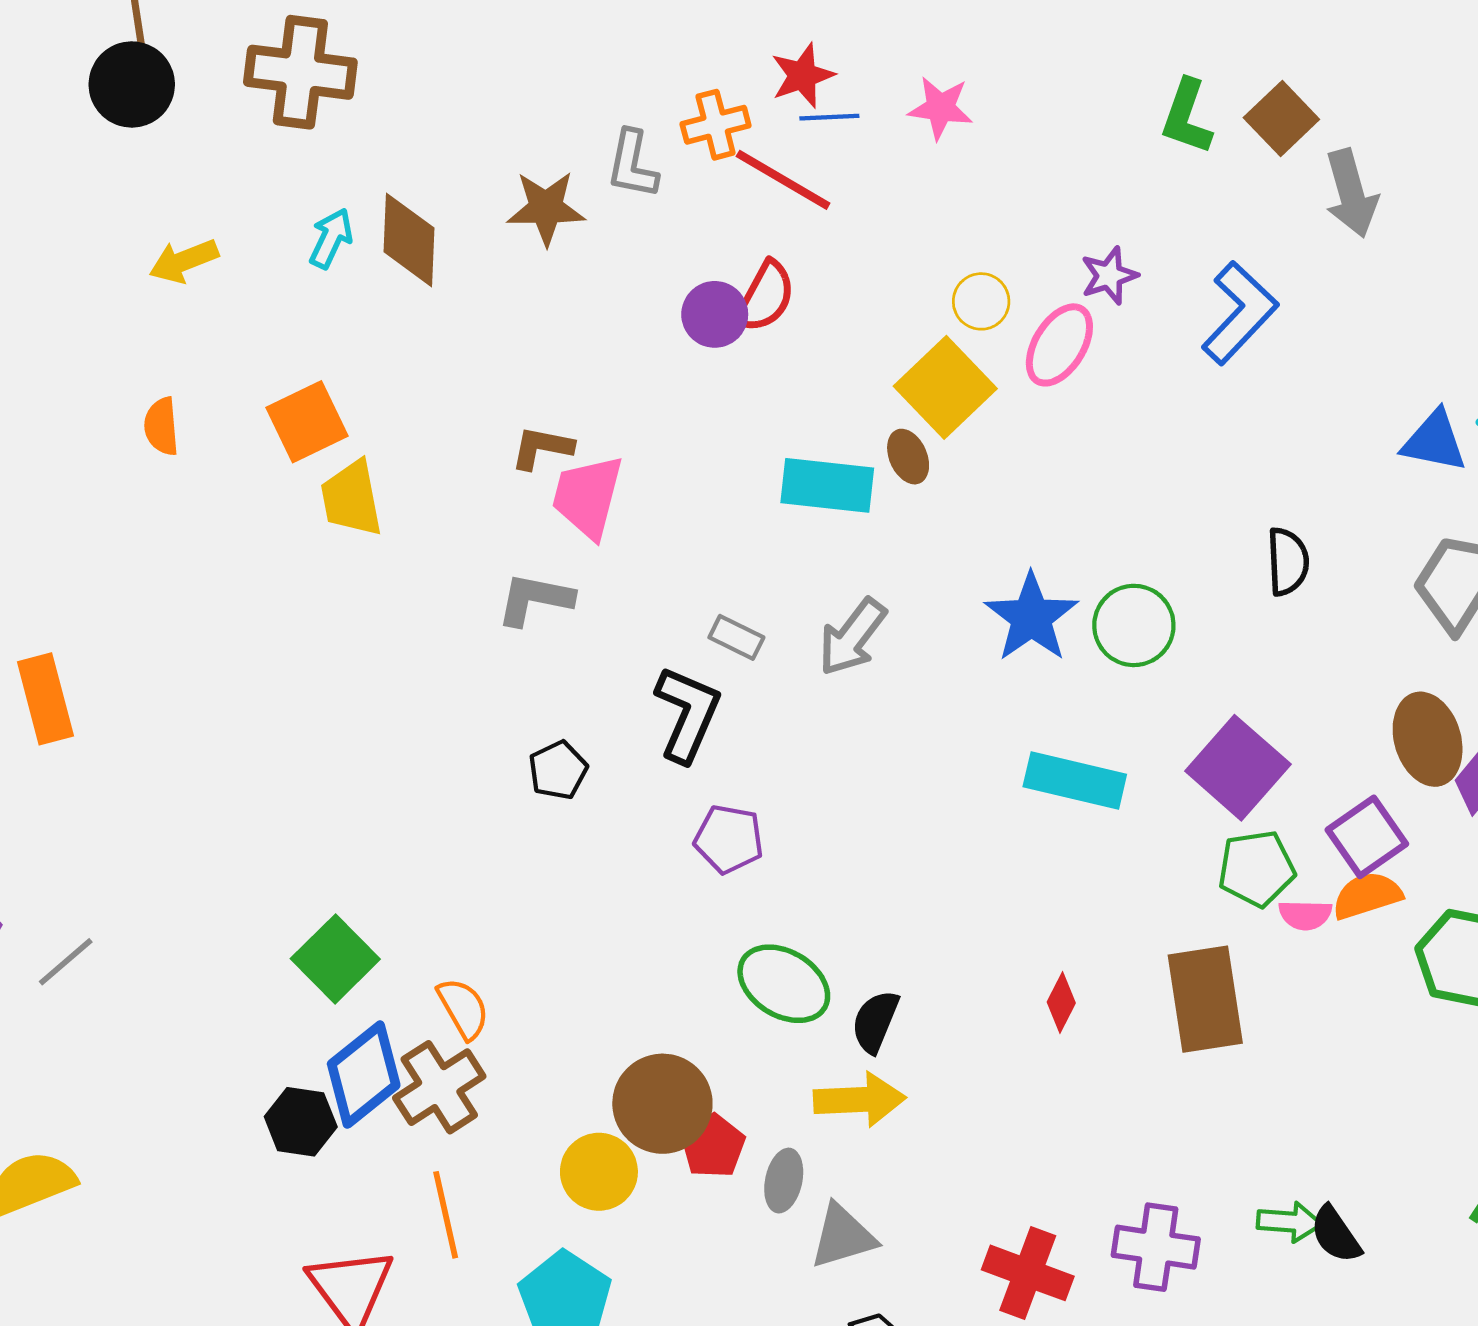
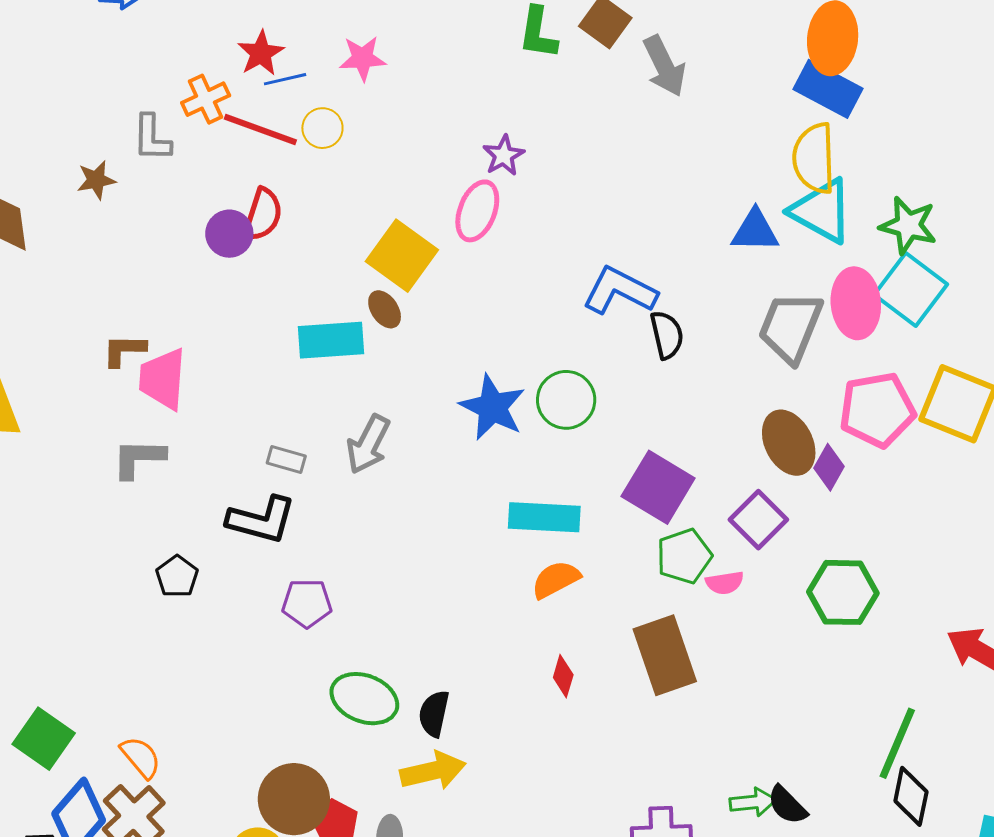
brown star: (546, 208) -> (96, 180), size x0.7
yellow circle: (981, 301) -> (322, 128), moved
blue L-shape: (1240, 313) -> (620, 291), moved, turned -96
black L-shape: (687, 714) -> (261, 520), turned 92
orange semicircle: (1367, 895) -> (556, 579), moved

